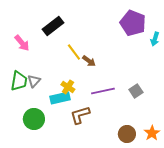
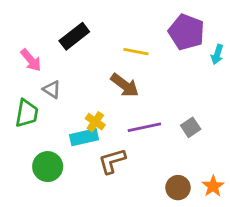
yellow line: (74, 52) -> (136, 52), moved, turned -42
brown arrow: (89, 61) -> (125, 85), size x1.5
gray triangle: (34, 81) -> (52, 89), moved, turned -40

